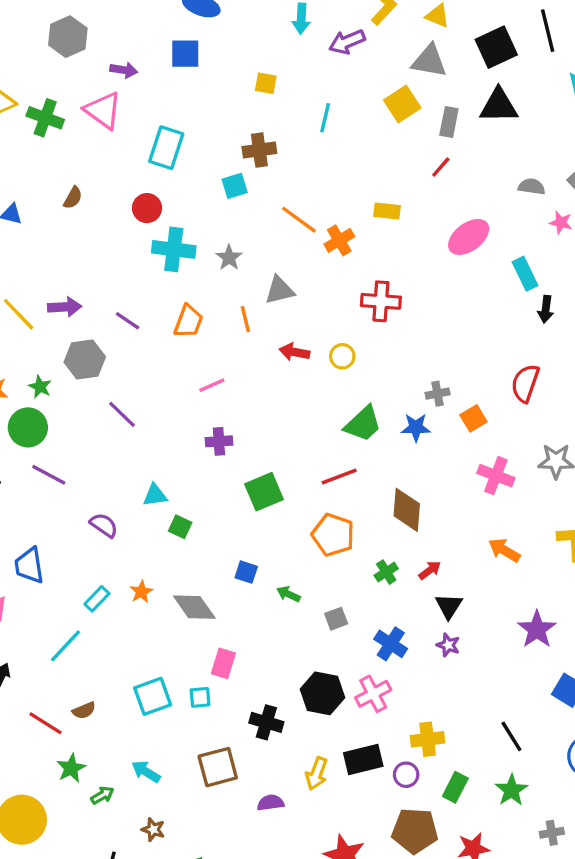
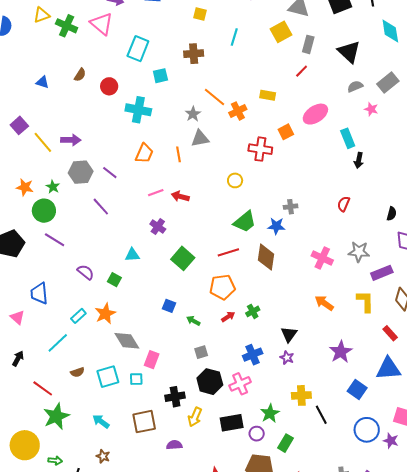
black triangle: (499, 106) -> (349, 52), moved, turned 40
cyan square: (235, 186) -> (160, 76), moved
gray semicircle: (532, 187) -> (355, 86), turned -35
red circle: (147, 208) -> (109, 86), moved
gray star: (229, 258) -> (193, 114), moved
purple line: (128, 321) -> (110, 173), moved
red arrow: (294, 352) -> (180, 196), moved
red semicircle: (525, 383) -> (344, 204), size x0.7
orange square: (473, 418) -> (286, 132), moved
purple cross: (219, 441) -> (158, 227), turned 35
green square: (264, 492) -> (183, 258), turned -30
cyan triangle: (155, 495) -> (132, 255), moved
brown diamond: (407, 510) -> (266, 257), moved
green square: (180, 527) -> (114, 280), moved
orange pentagon: (333, 535) -> (222, 287), turned -30
red arrow: (430, 570) -> (228, 317), moved
orange star: (141, 592) -> (105, 314), size x1.5
gray diamond: (194, 607) -> (127, 341), moved
gray square: (336, 619) -> (201, 352), moved
blue cross: (391, 644) -> (253, 355), turned 30
brown semicircle: (84, 710) -> (77, 372), moved
black cross: (266, 722) -> (175, 397), turned -30
yellow cross: (428, 739) -> (301, 395), moved
green star: (71, 768) -> (56, 416), size x1.5
yellow arrow: (317, 774) -> (195, 417), moved
green star: (511, 790) -> (270, 413), moved
green arrow: (102, 795) -> (55, 461), moved, turned 32

